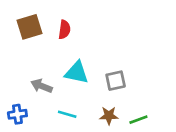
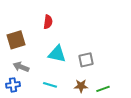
brown square: (30, 27) -> (16, 40), moved
gray arrow: (42, 86) -> (21, 67), moved

